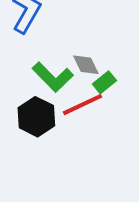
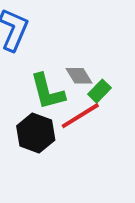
green L-shape: (53, 77) -> (47, 92), turned 36

